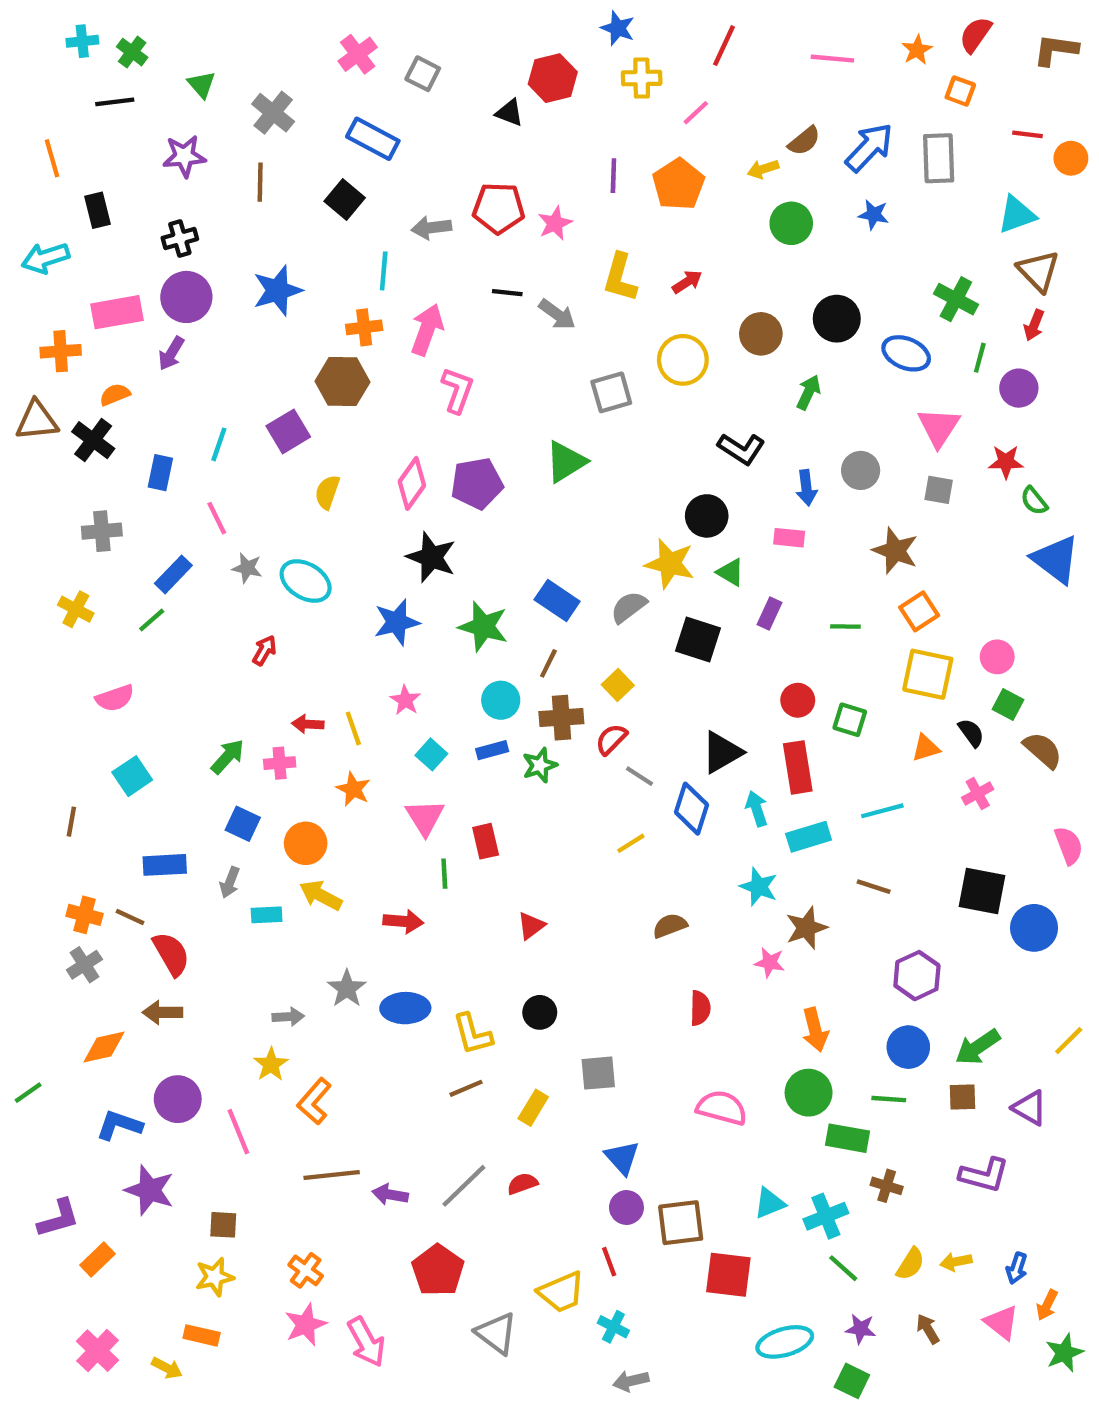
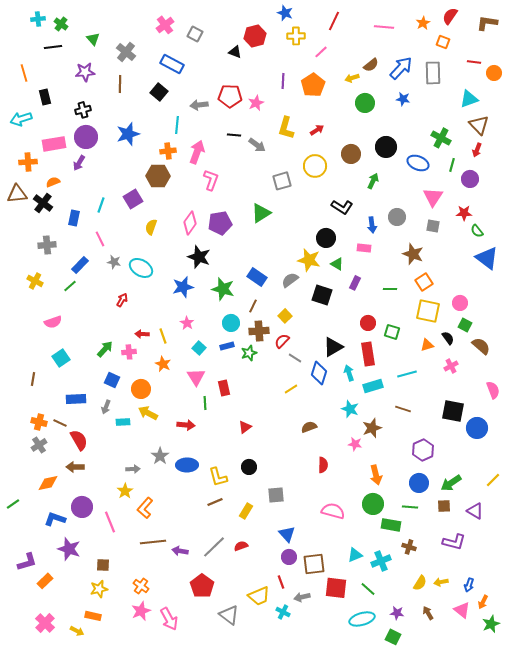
green line: (843, 1268) -> (368, 589), moved
gray arrow: (631, 1381) -> (302, 597), moved

